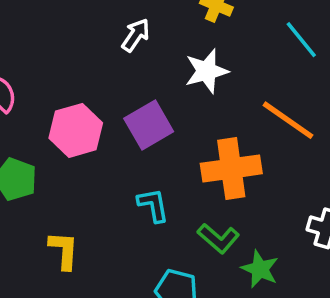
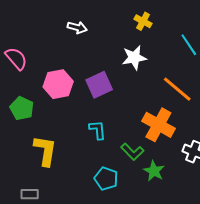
white arrow: (136, 35) -> (77, 27), moved, turned 66
orange cross: (231, 169) -> (158, 125), moved, turned 32
yellow L-shape: (64, 250) -> (45, 151), size x1.4

